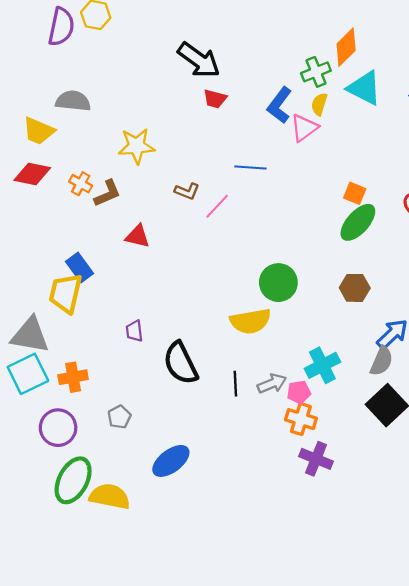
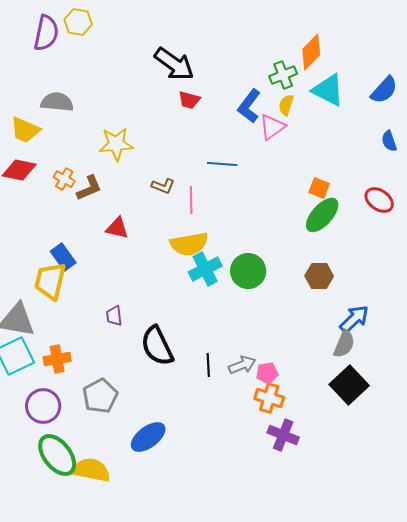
pink line: (217, 206) -> (191, 200), turned -44
yellow semicircle: (250, 321) -> (189, 244), moved
cyan cross: (322, 365) -> (205, 269), moved
gray pentagon: (119, 417) -> (100, 396), size x1.6
green ellipse: (73, 480) -> (57, 455), turned -66

